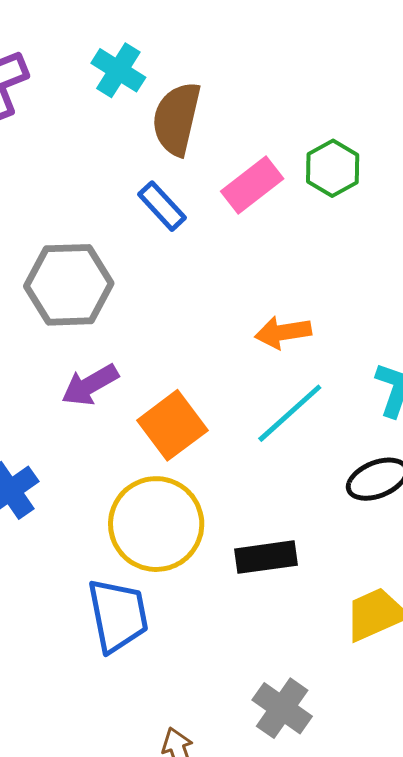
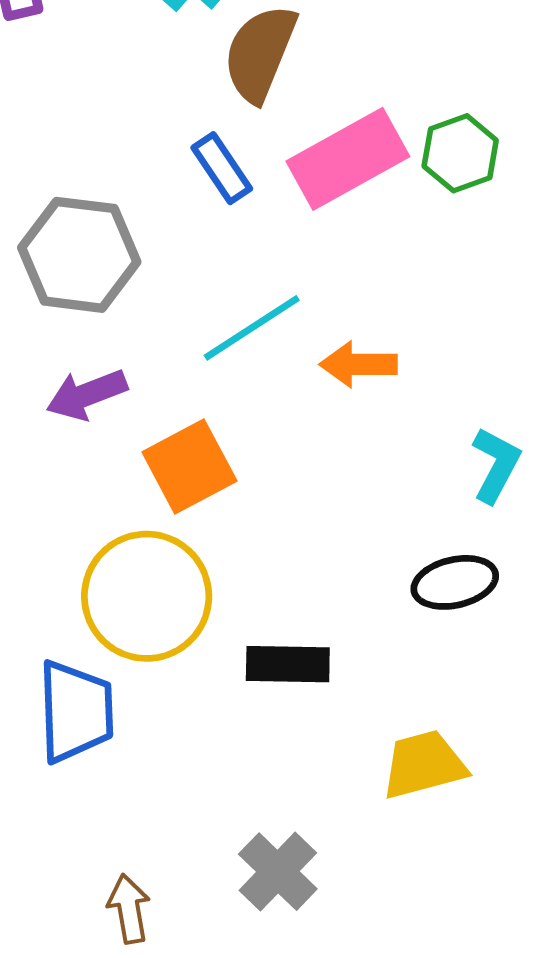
pink rectangle: (252, 185) -> (348, 159), size x1.4
cyan line: (290, 413) -> (252, 328), moved

